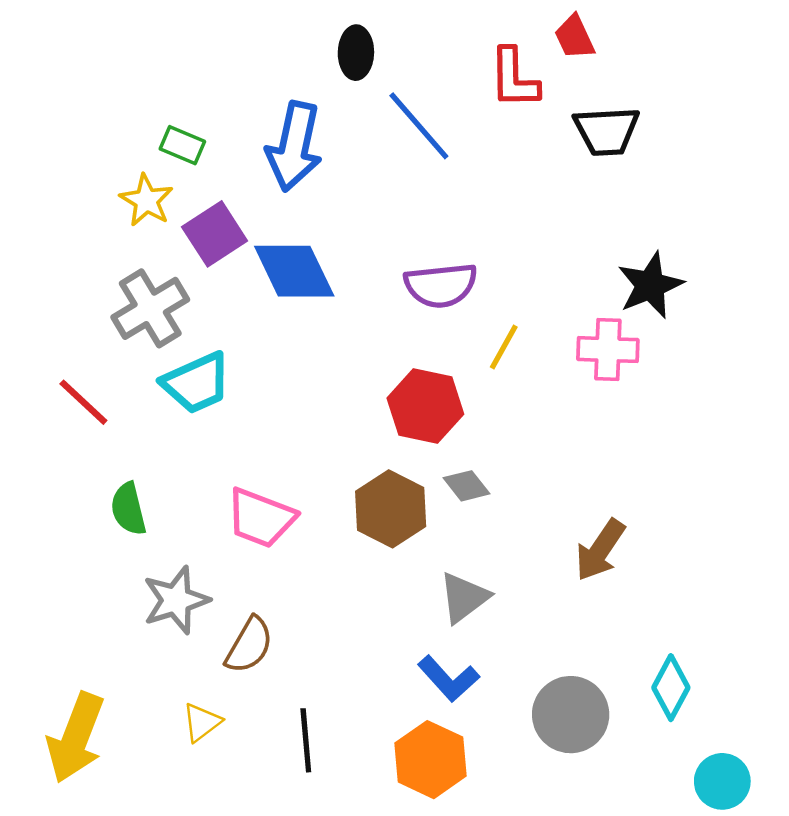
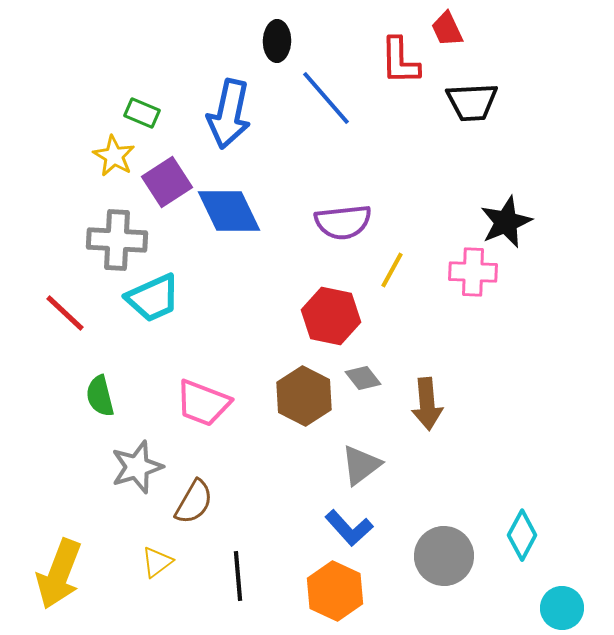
gray cross: (150, 308) -> (117, 240), turned 34
brown arrow: (600, 550) -> (427, 404), moved, turned -39

